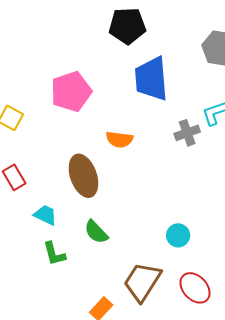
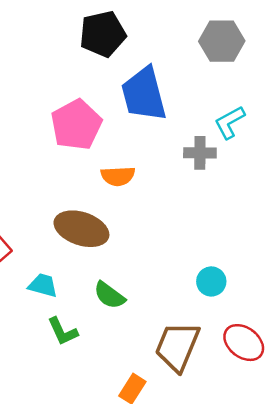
pink pentagon: (71, 92) -> (76, 125), moved
gray cross: (187, 133) -> (200, 153), turned 30
brown ellipse: (83, 176) -> (81, 229), turned -42

